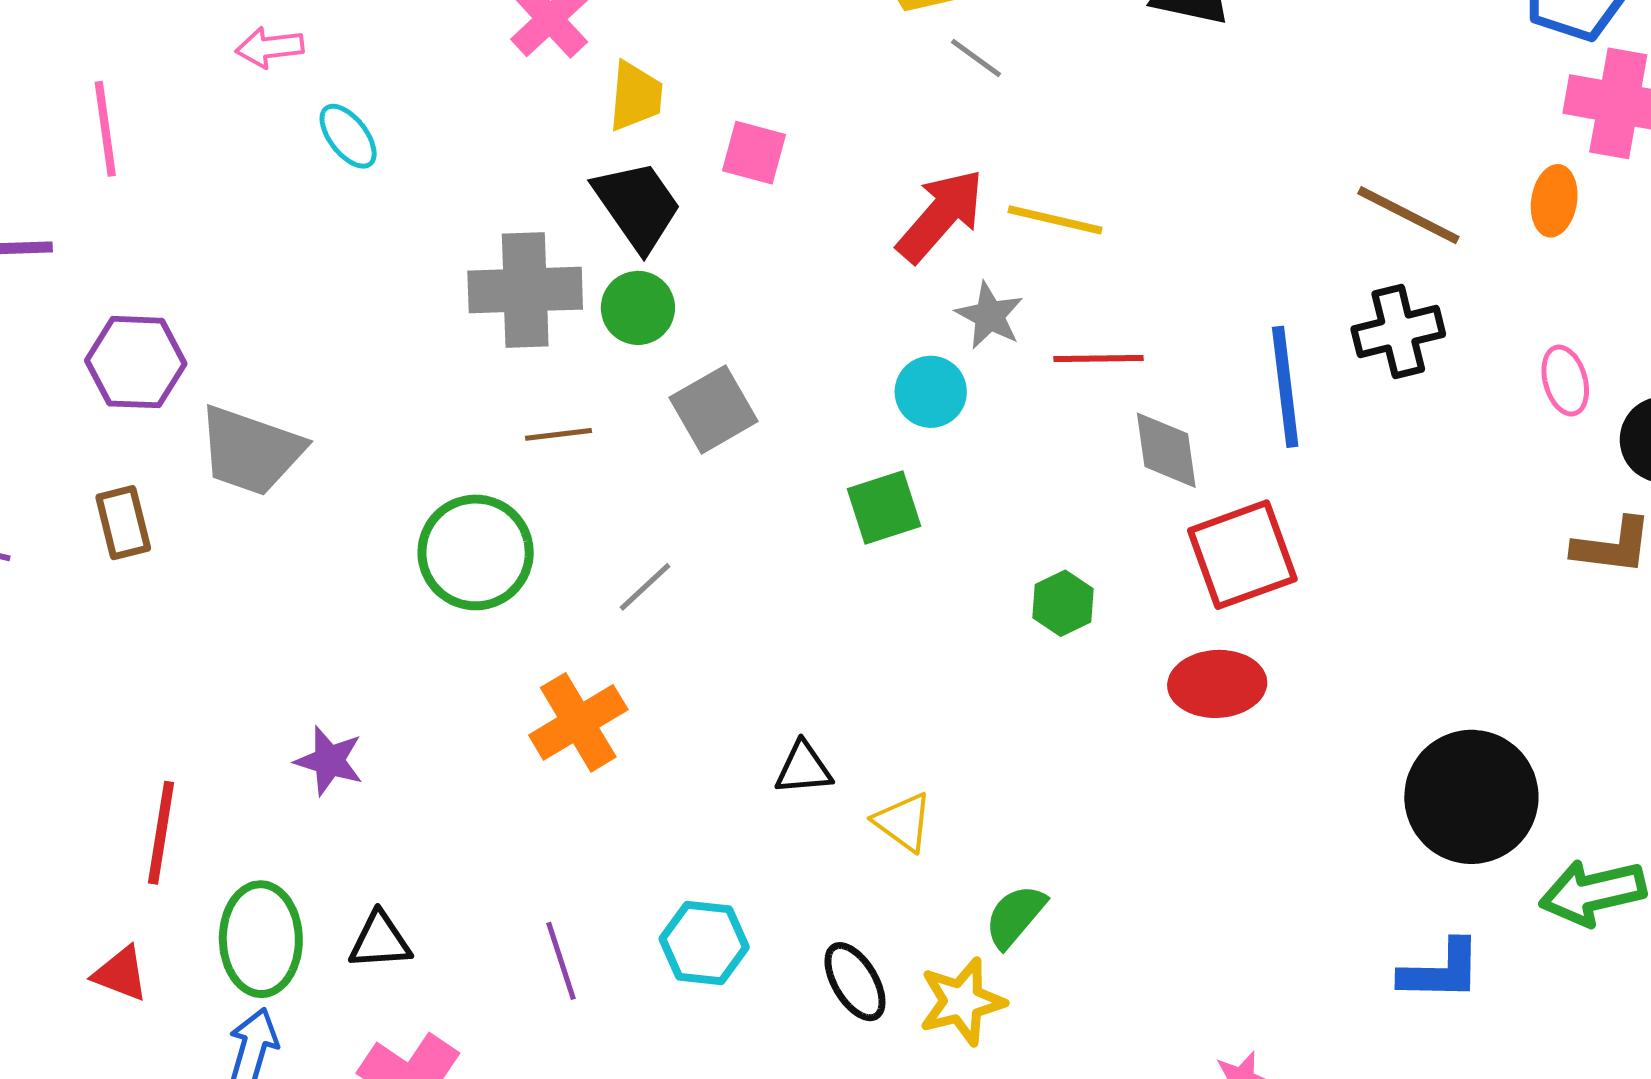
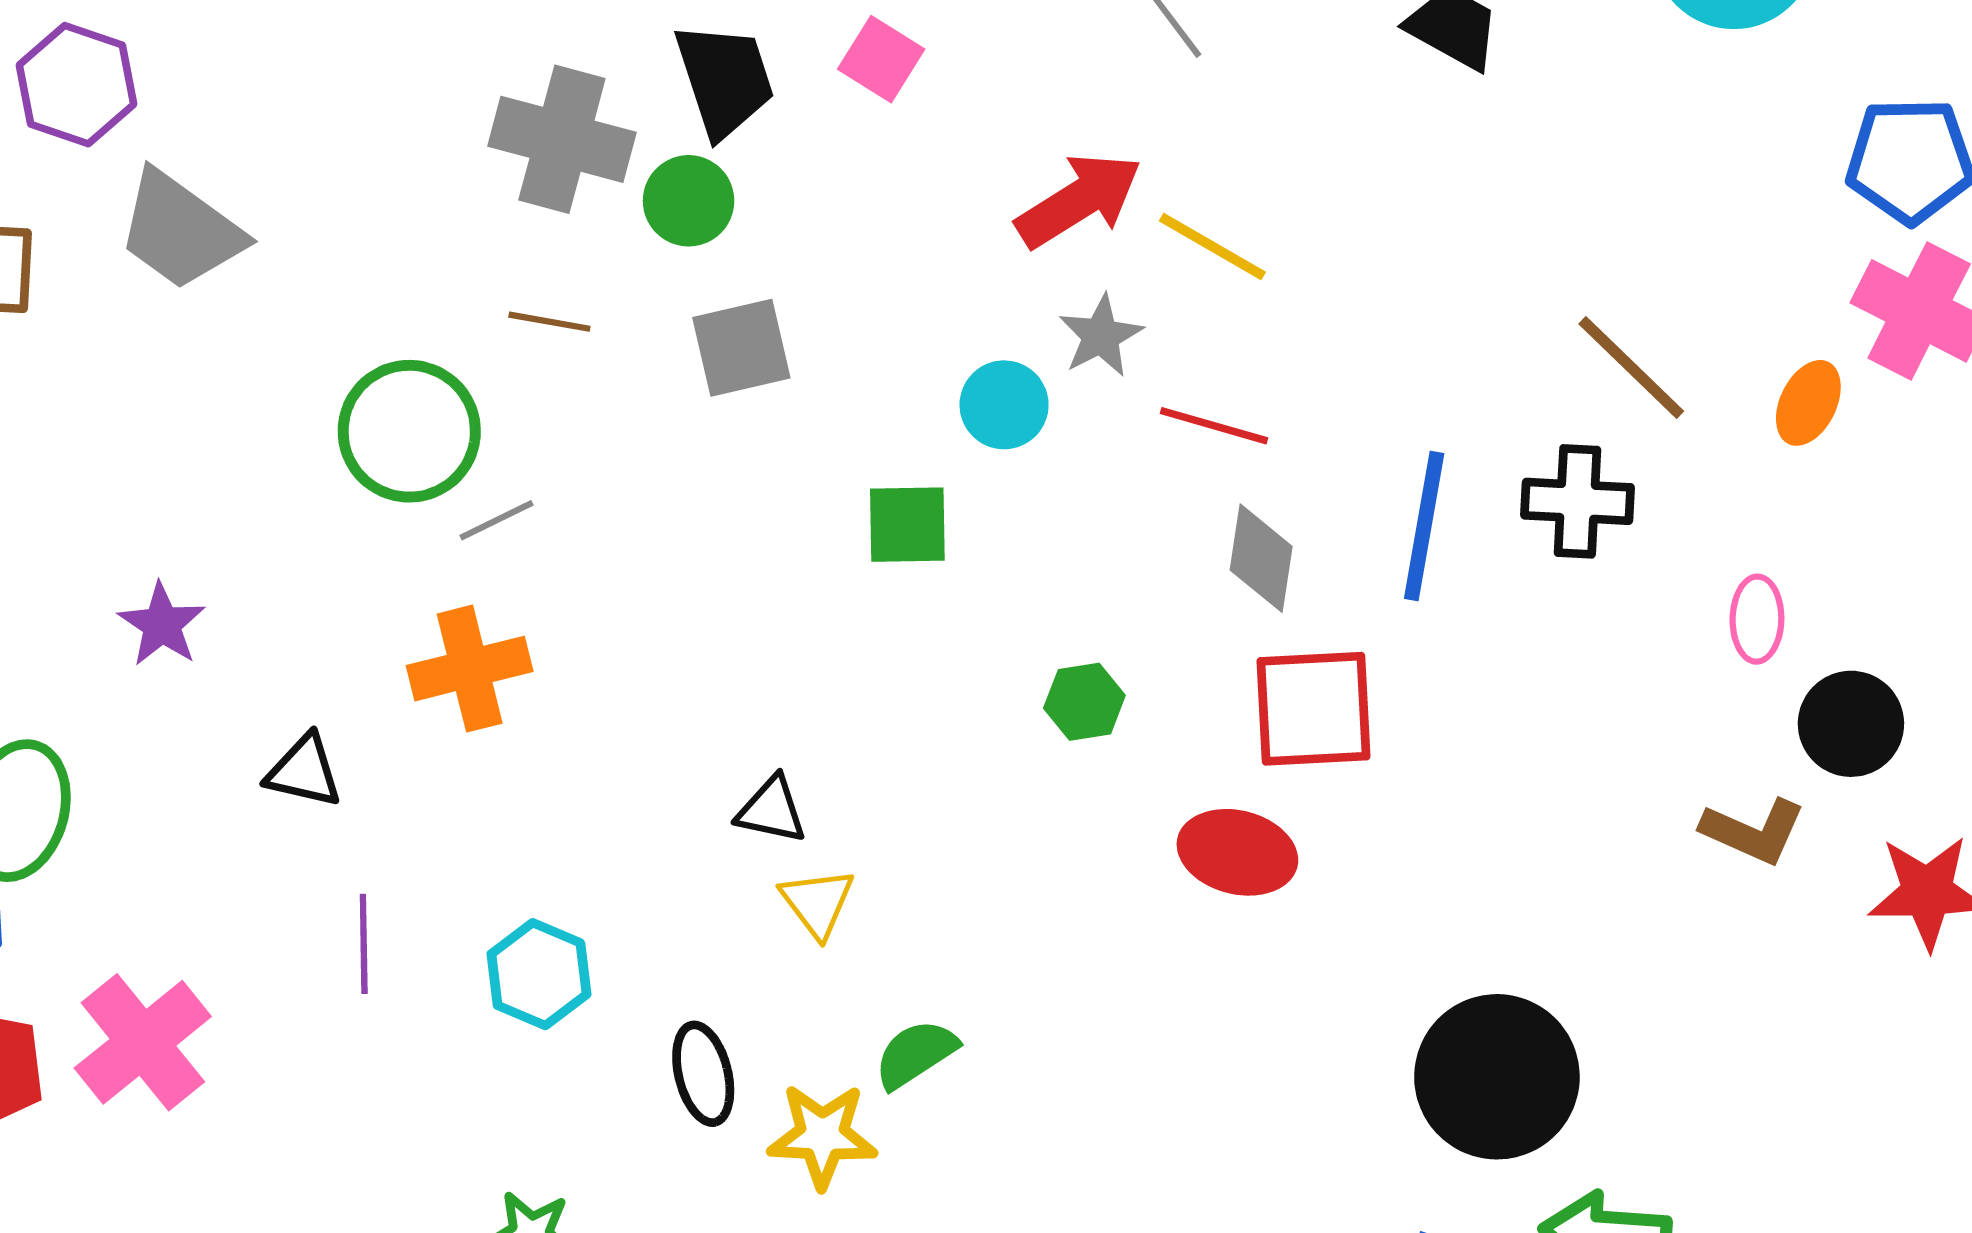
gray line: (645, 587) -> (497, 520), moved
black triangle: (804, 768) -> (772, 810), moved
black triangle: (380, 941) -> (304, 771), moved

